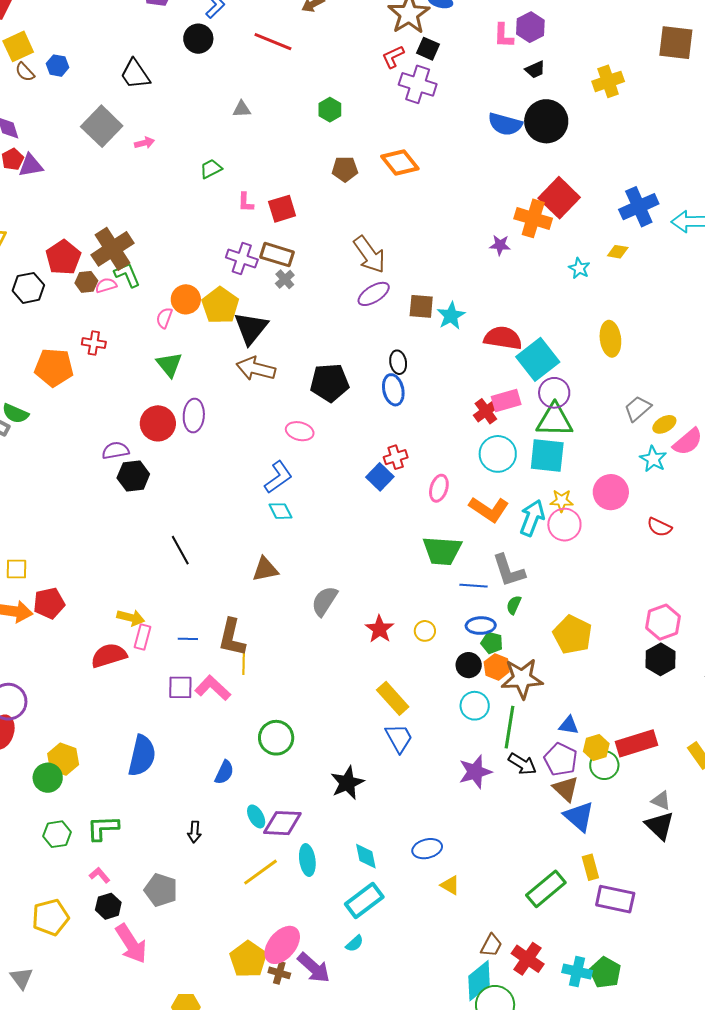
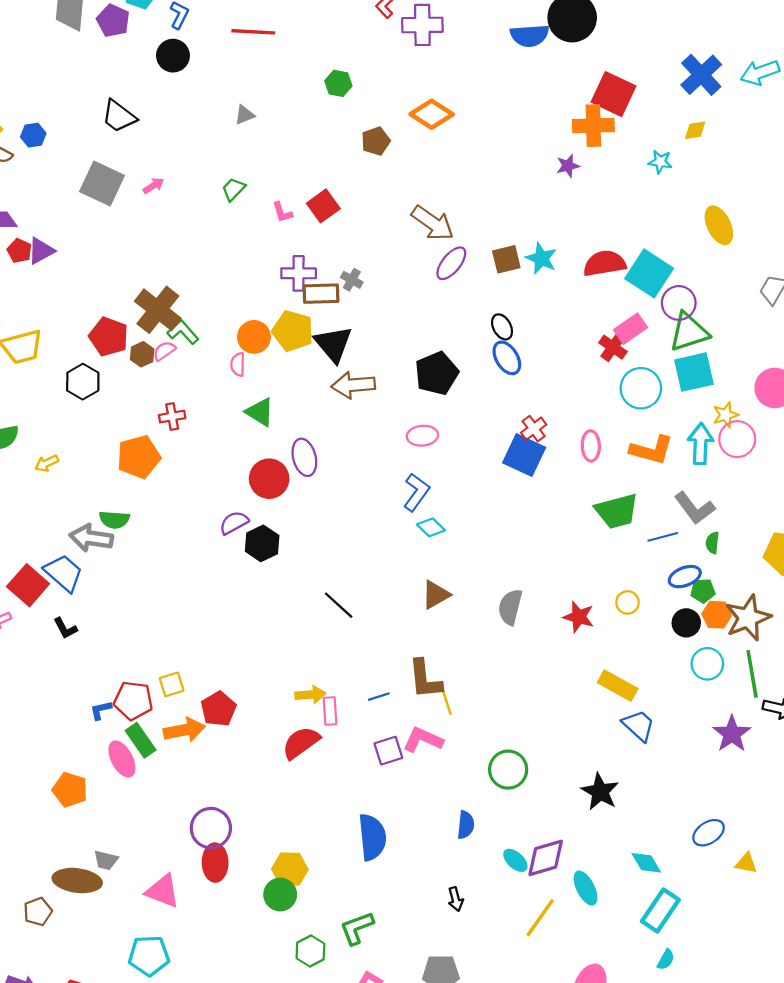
brown rectangle: (277, 255) -> (321, 294), moved
blue square: (380, 477) -> (524, 455), size x1.4

